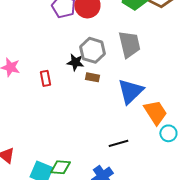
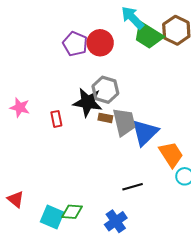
gray trapezoid: (129, 44) -> (124, 122), moved
black star: (75, 62) -> (88, 102), size x1.6

